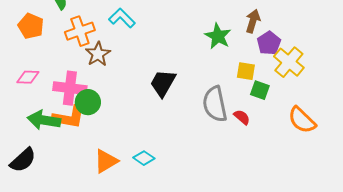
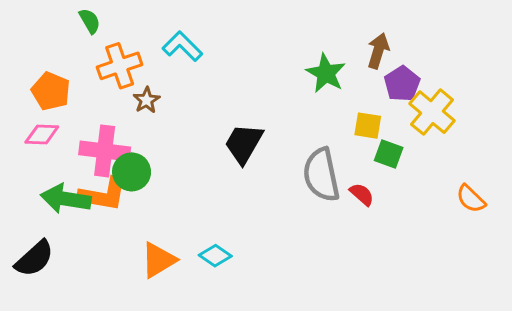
orange pentagon: (31, 26) -> (51, 91), moved
brown star: (98, 54) -> (146, 100), size x0.7
orange semicircle: (302, 120) -> (471, 199), moved, size x0.7

